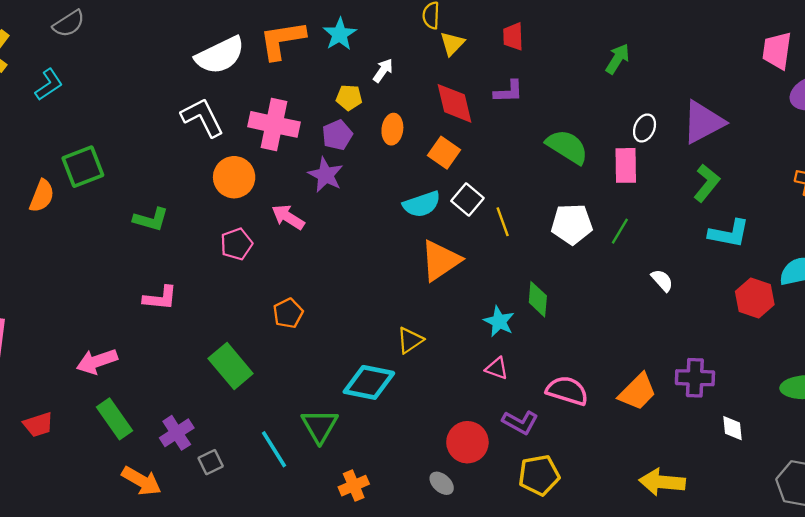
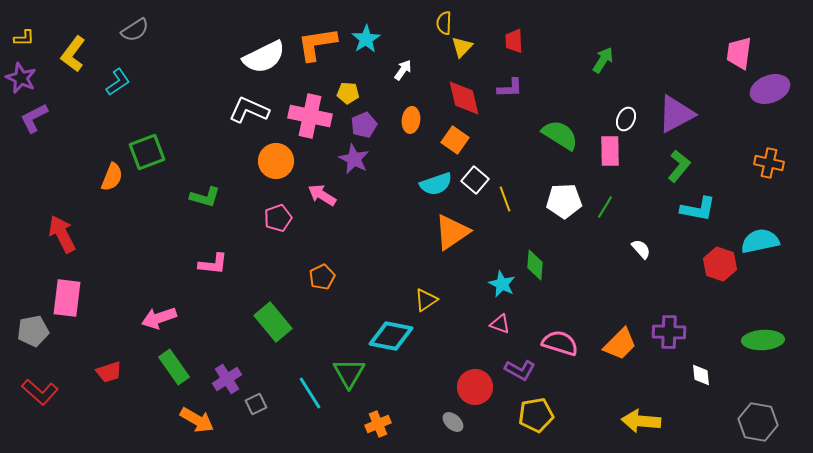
yellow pentagon: (349, 97) -> (348, 93), moved
white L-shape: (202, 117) -> (249, 110), turned -39

